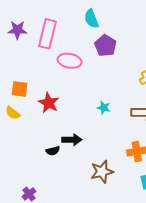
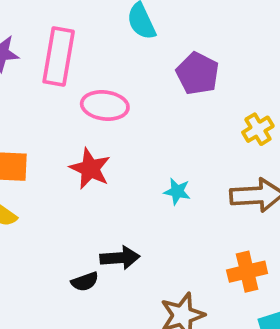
purple pentagon: (105, 46) -> (198, 73), moved
red star: (49, 103) -> (90, 169), moved

